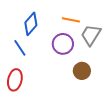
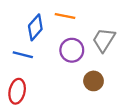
orange line: (71, 20) -> (65, 16), moved
blue line: (20, 48) -> (23, 55), turned -42

